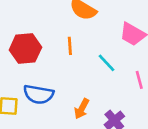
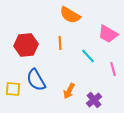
blue semicircle: (39, 94) -> (36, 80), turned 50

